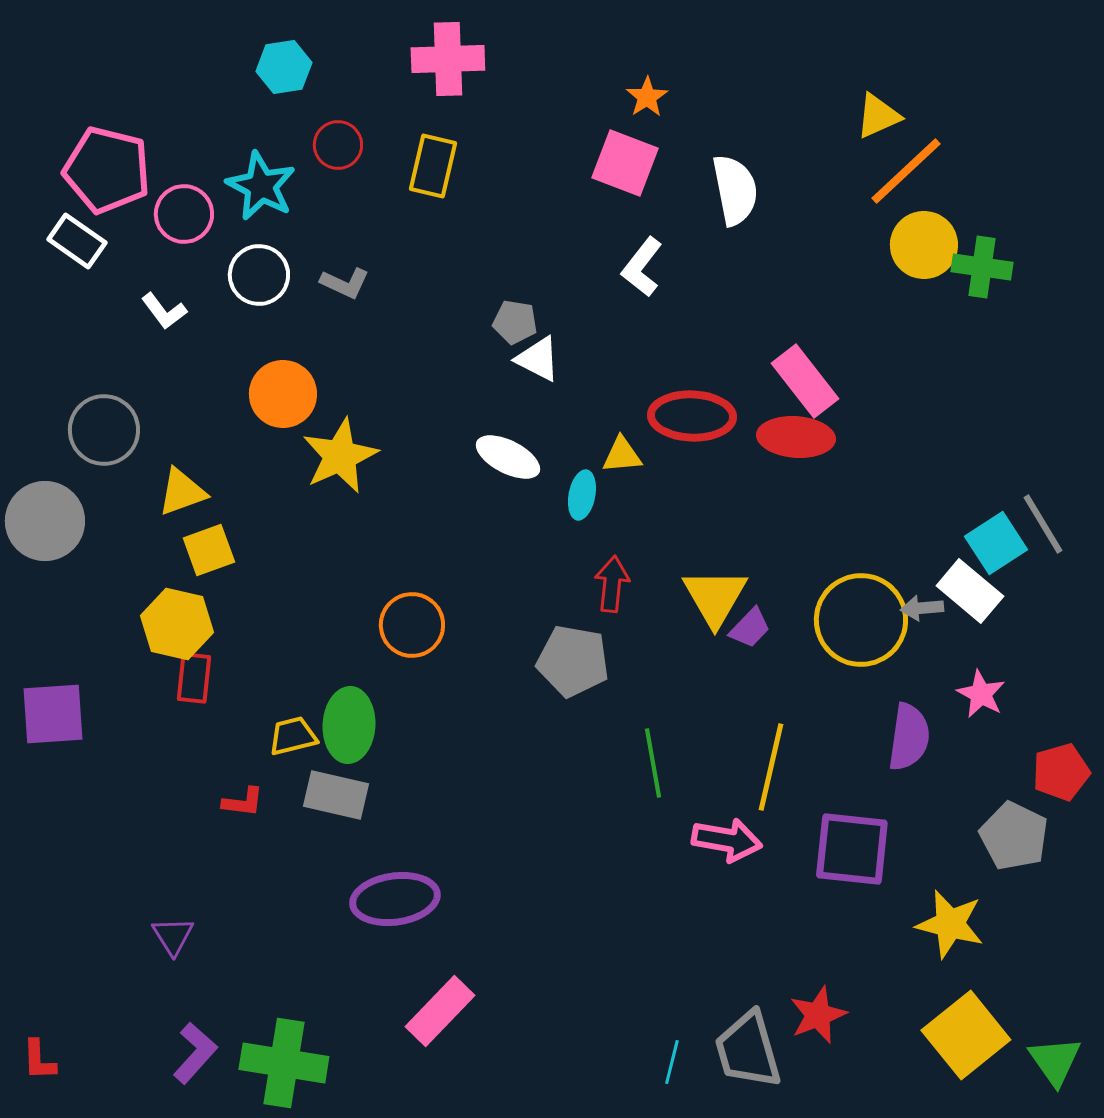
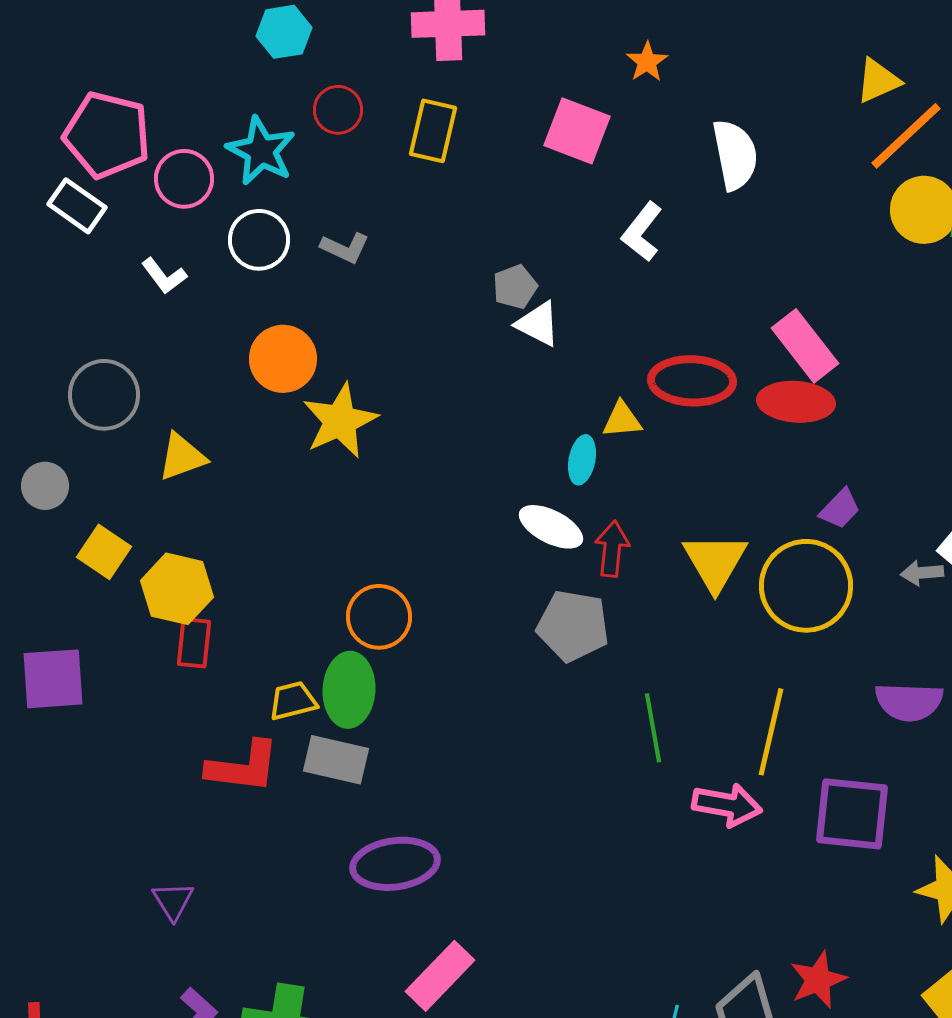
pink square: (625, 163) -> (577, 131), moved
gray pentagon: (515, 322) -> (515, 287), turned -30
white ellipse: (508, 457) -> (551, 527), moved
gray circle: (45, 521) -> (45, 486), size x0.6
yellow square: (209, 550) -> (104, 552), moved, turned -36
yellow circle: (861, 620) -> (806, 586), moved
orange circle: (412, 625) -> (379, 617), moved
purple trapezoid: (750, 628) -> (840, 509), moved
purple semicircle: (909, 737) -> (909, 702), turned 84
red L-shape: (243, 802) -> (243, 767), size x1.8

